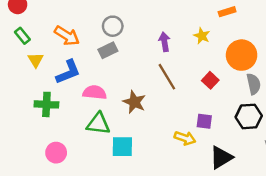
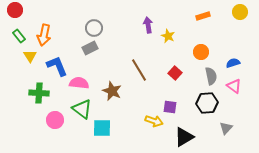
orange rectangle: (227, 12) -> (203, 16), moved
orange arrow: (67, 36) -> (44, 35), moved, turned 70
purple arrow: (164, 42) -> (148, 25), moved
orange circle: (242, 55) -> (201, 52), size x0.6
blue L-shape: (68, 72) -> (57, 66), turned -90
green triangle: (98, 124) -> (82, 109), turned 30
pink circle: (56, 153) -> (55, 120), moved

